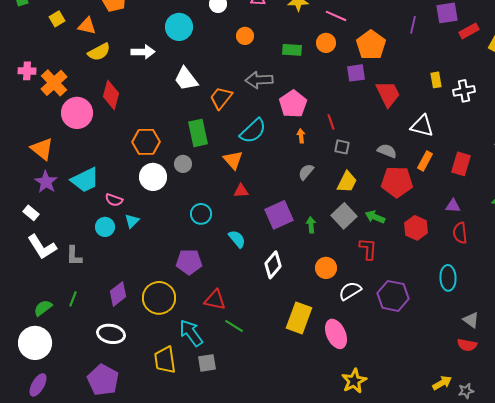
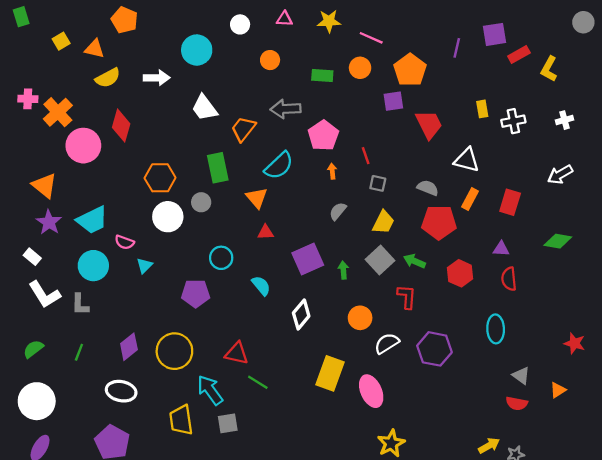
cyan circle: (105, 227) -> (93, 266), moved, size x1.4
purple pentagon: (189, 262) -> (196, 293), moved
green semicircle: (43, 308) -> (33, 349), moved

